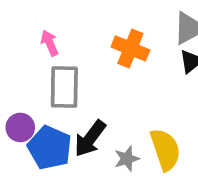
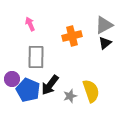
pink arrow: (50, 43) -> (30, 24), moved
orange cross: (130, 48) -> (72, 36), turned -36

